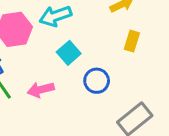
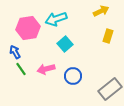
blue circle: (97, 81) -> (73, 76), moved

